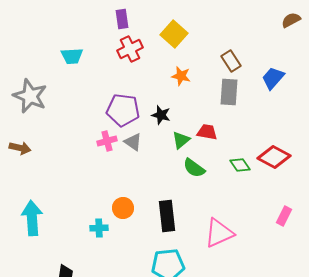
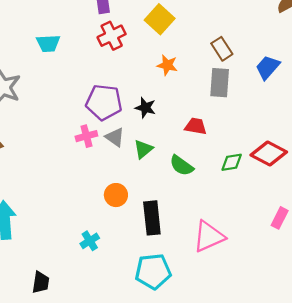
green triangle: (181, 140) -> (143, 149), moved
green diamond: (240, 165) -> (232, 162), turned -65
orange circle: (123, 208) -> (116, 195), moved
cyan cross: (99, 228) -> (90, 241), moved, turned -30

